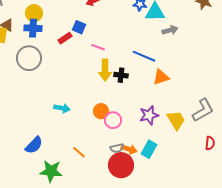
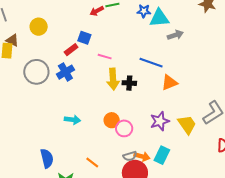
blue cross: (33, 28) -> (65, 72), moved, turned -30
blue semicircle: (34, 145) -> (47, 158), turned -54

